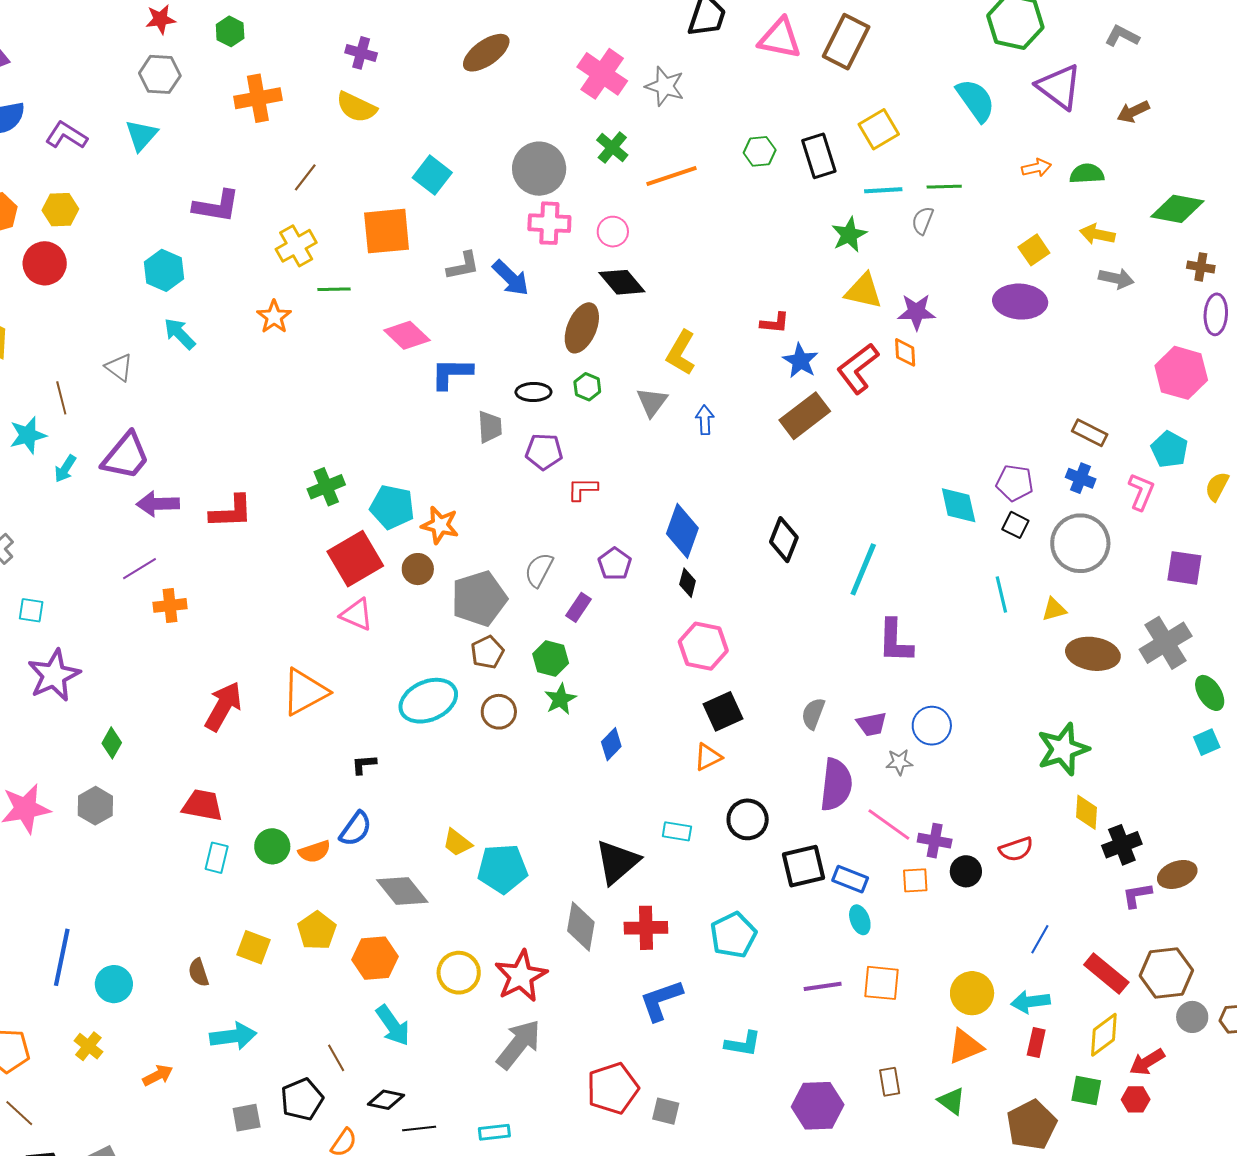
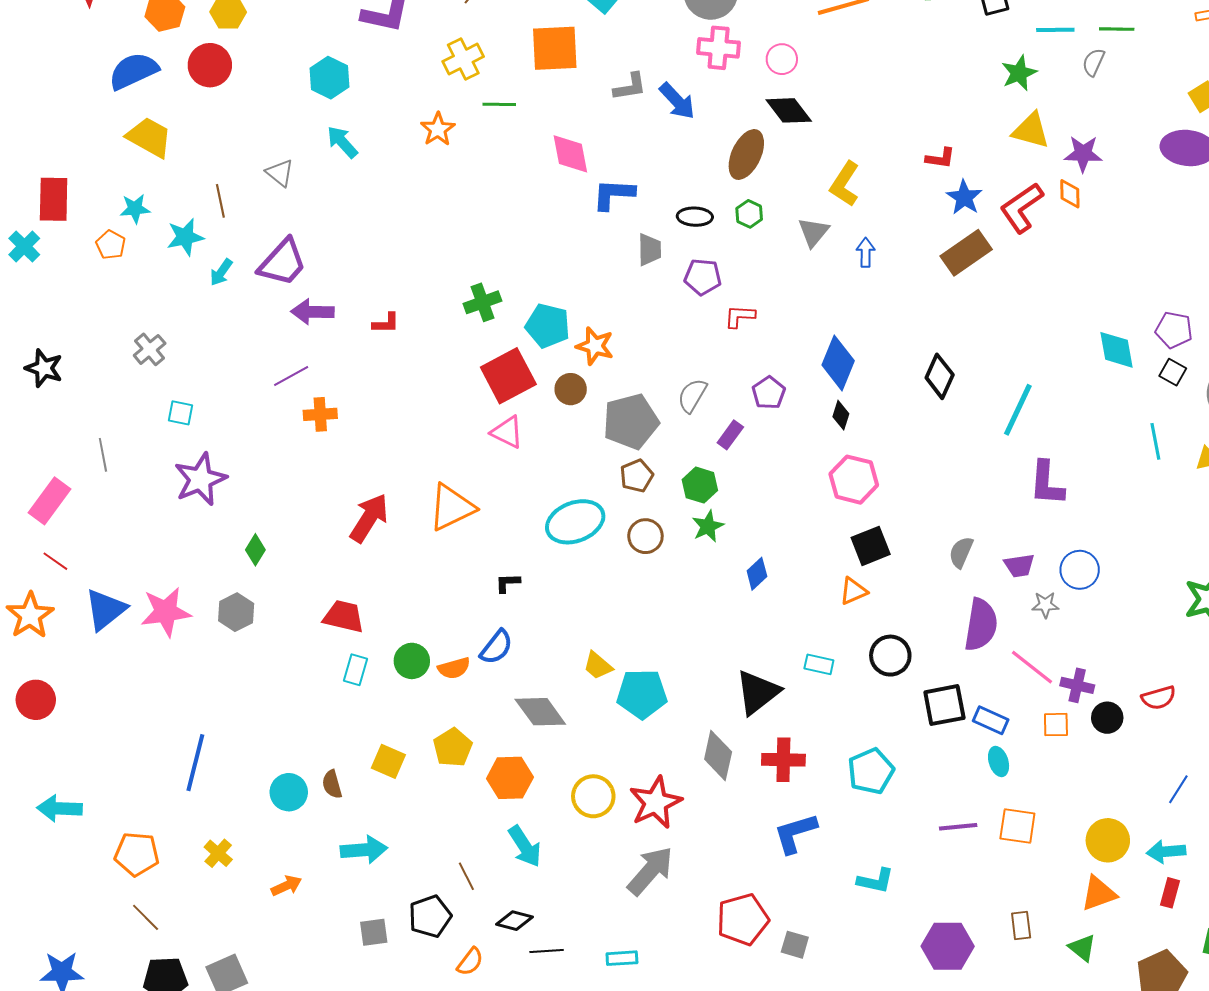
pink diamond: (407, 335) -> (570, 154), turned 33
red L-shape: (231, 512) -> (386, 323), size x0.6
cyan circle: (114, 984) -> (289, 792), moved

